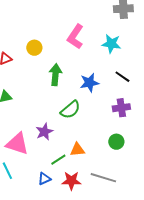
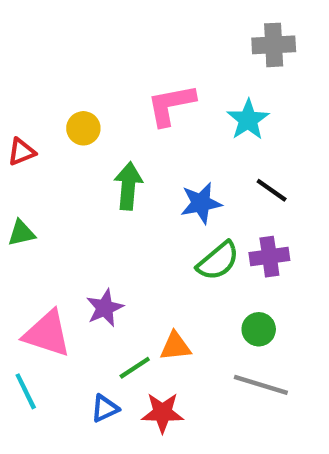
pink L-shape: (75, 37) -> (171, 105), turned 45
cyan star: (111, 44) -> (248, 120), turned 30
green semicircle: (70, 110) -> (218, 261), moved
gray line: (103, 178) -> (261, 385), moved

